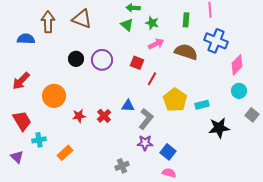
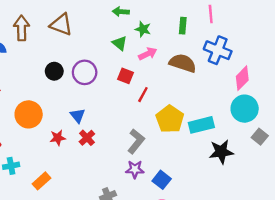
green triangle: (127, 25) -> (120, 43), moved
cyan circle: (239, 91) -> (245, 109), size x1.5
cyan rectangle: (202, 105) -> (201, 125), size x1.5
blue triangle: (128, 106) -> (78, 116), moved, turned 48

